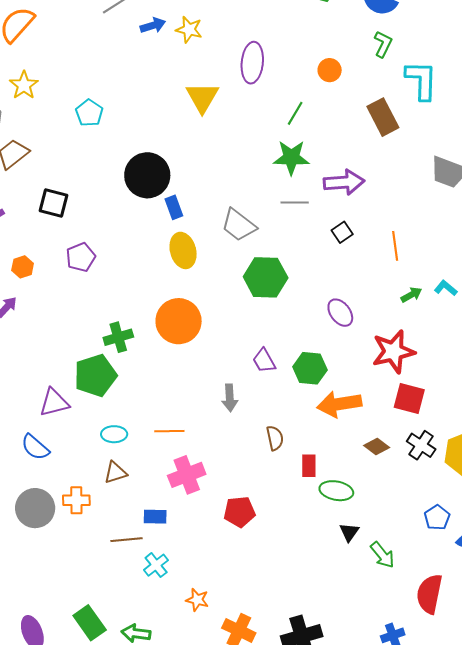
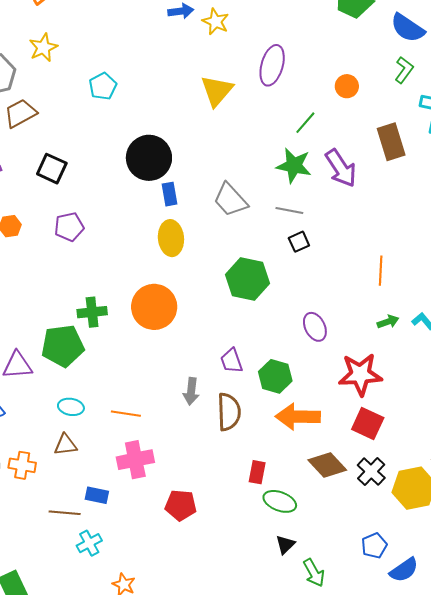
purple arrow: (344, 182) -> (341, 168), moved, turned 51
gray trapezoid: (239, 225) -> (230, 200), moved
black square: (342, 232) -> (299, 242), moved
brown semicircle: (275, 438) -> (229, 412), moved, size x1.5
brown diamond: (377, 446) -> (327, 465), size x1.5

